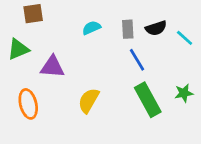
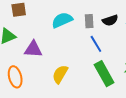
cyan semicircle: (91, 28) -> (62, 20), size x1.5

